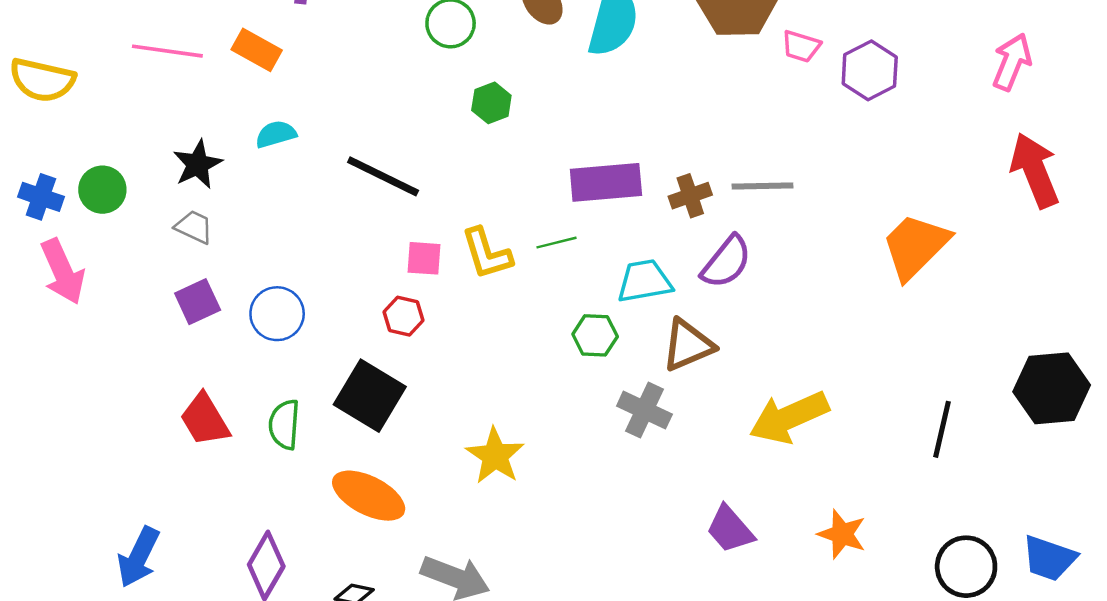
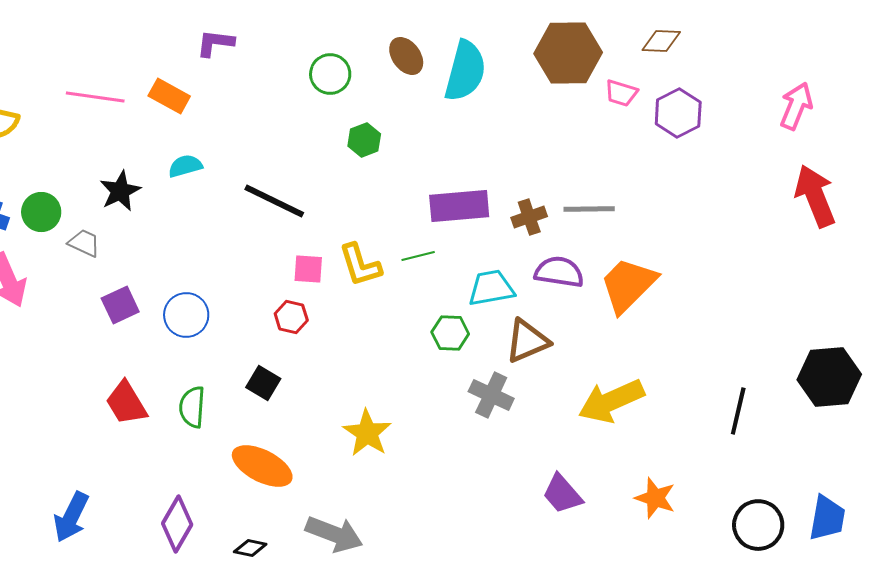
gray trapezoid: (194, 227) -> (84, 243), moved
orange trapezoid: (915, 246) -> (628, 285), moved
purple semicircle: (726, 262) -> (559, 272), turned -120
black square: (370, 396) -> (263, 383), size x0.6
blue trapezoid: (1049, 558) -> (827, 518), turned -99

